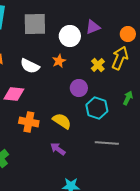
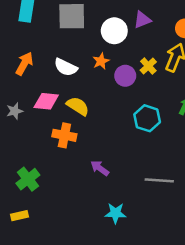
purple circle: (79, 88) -> (125, 76), moved
yellow semicircle: (62, 121) -> (78, 106), moved
gray line: (107, 143) -> (159, 180), moved

